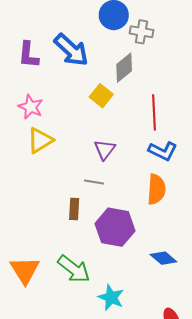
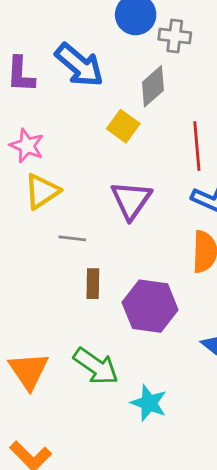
purple triangle: (105, 150) -> (131, 200), size x1.4
gray line: (94, 182) -> (72, 238), moved

